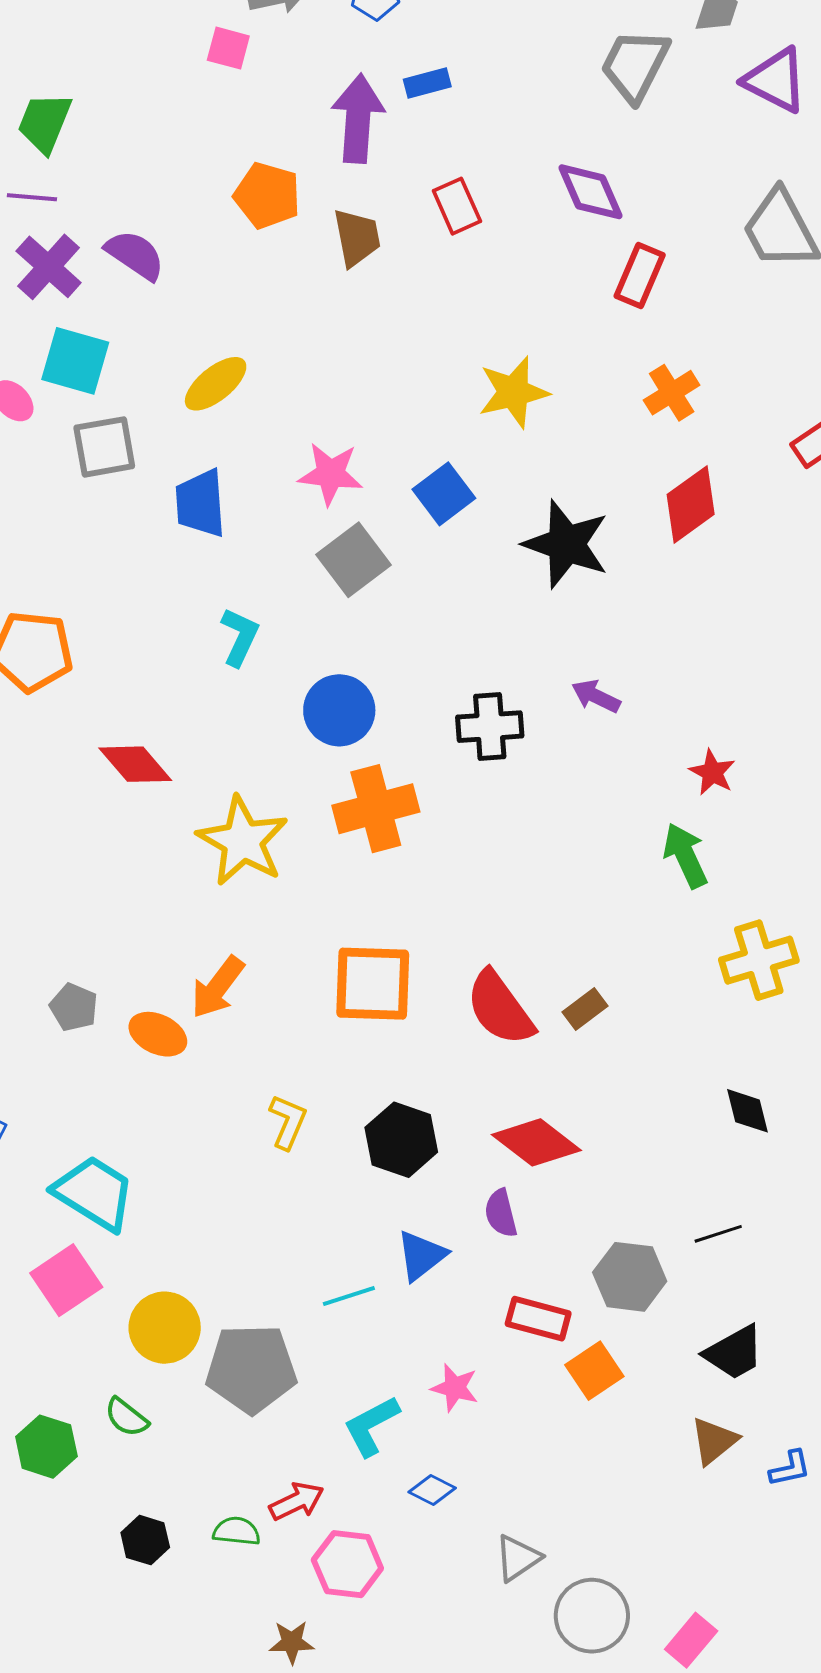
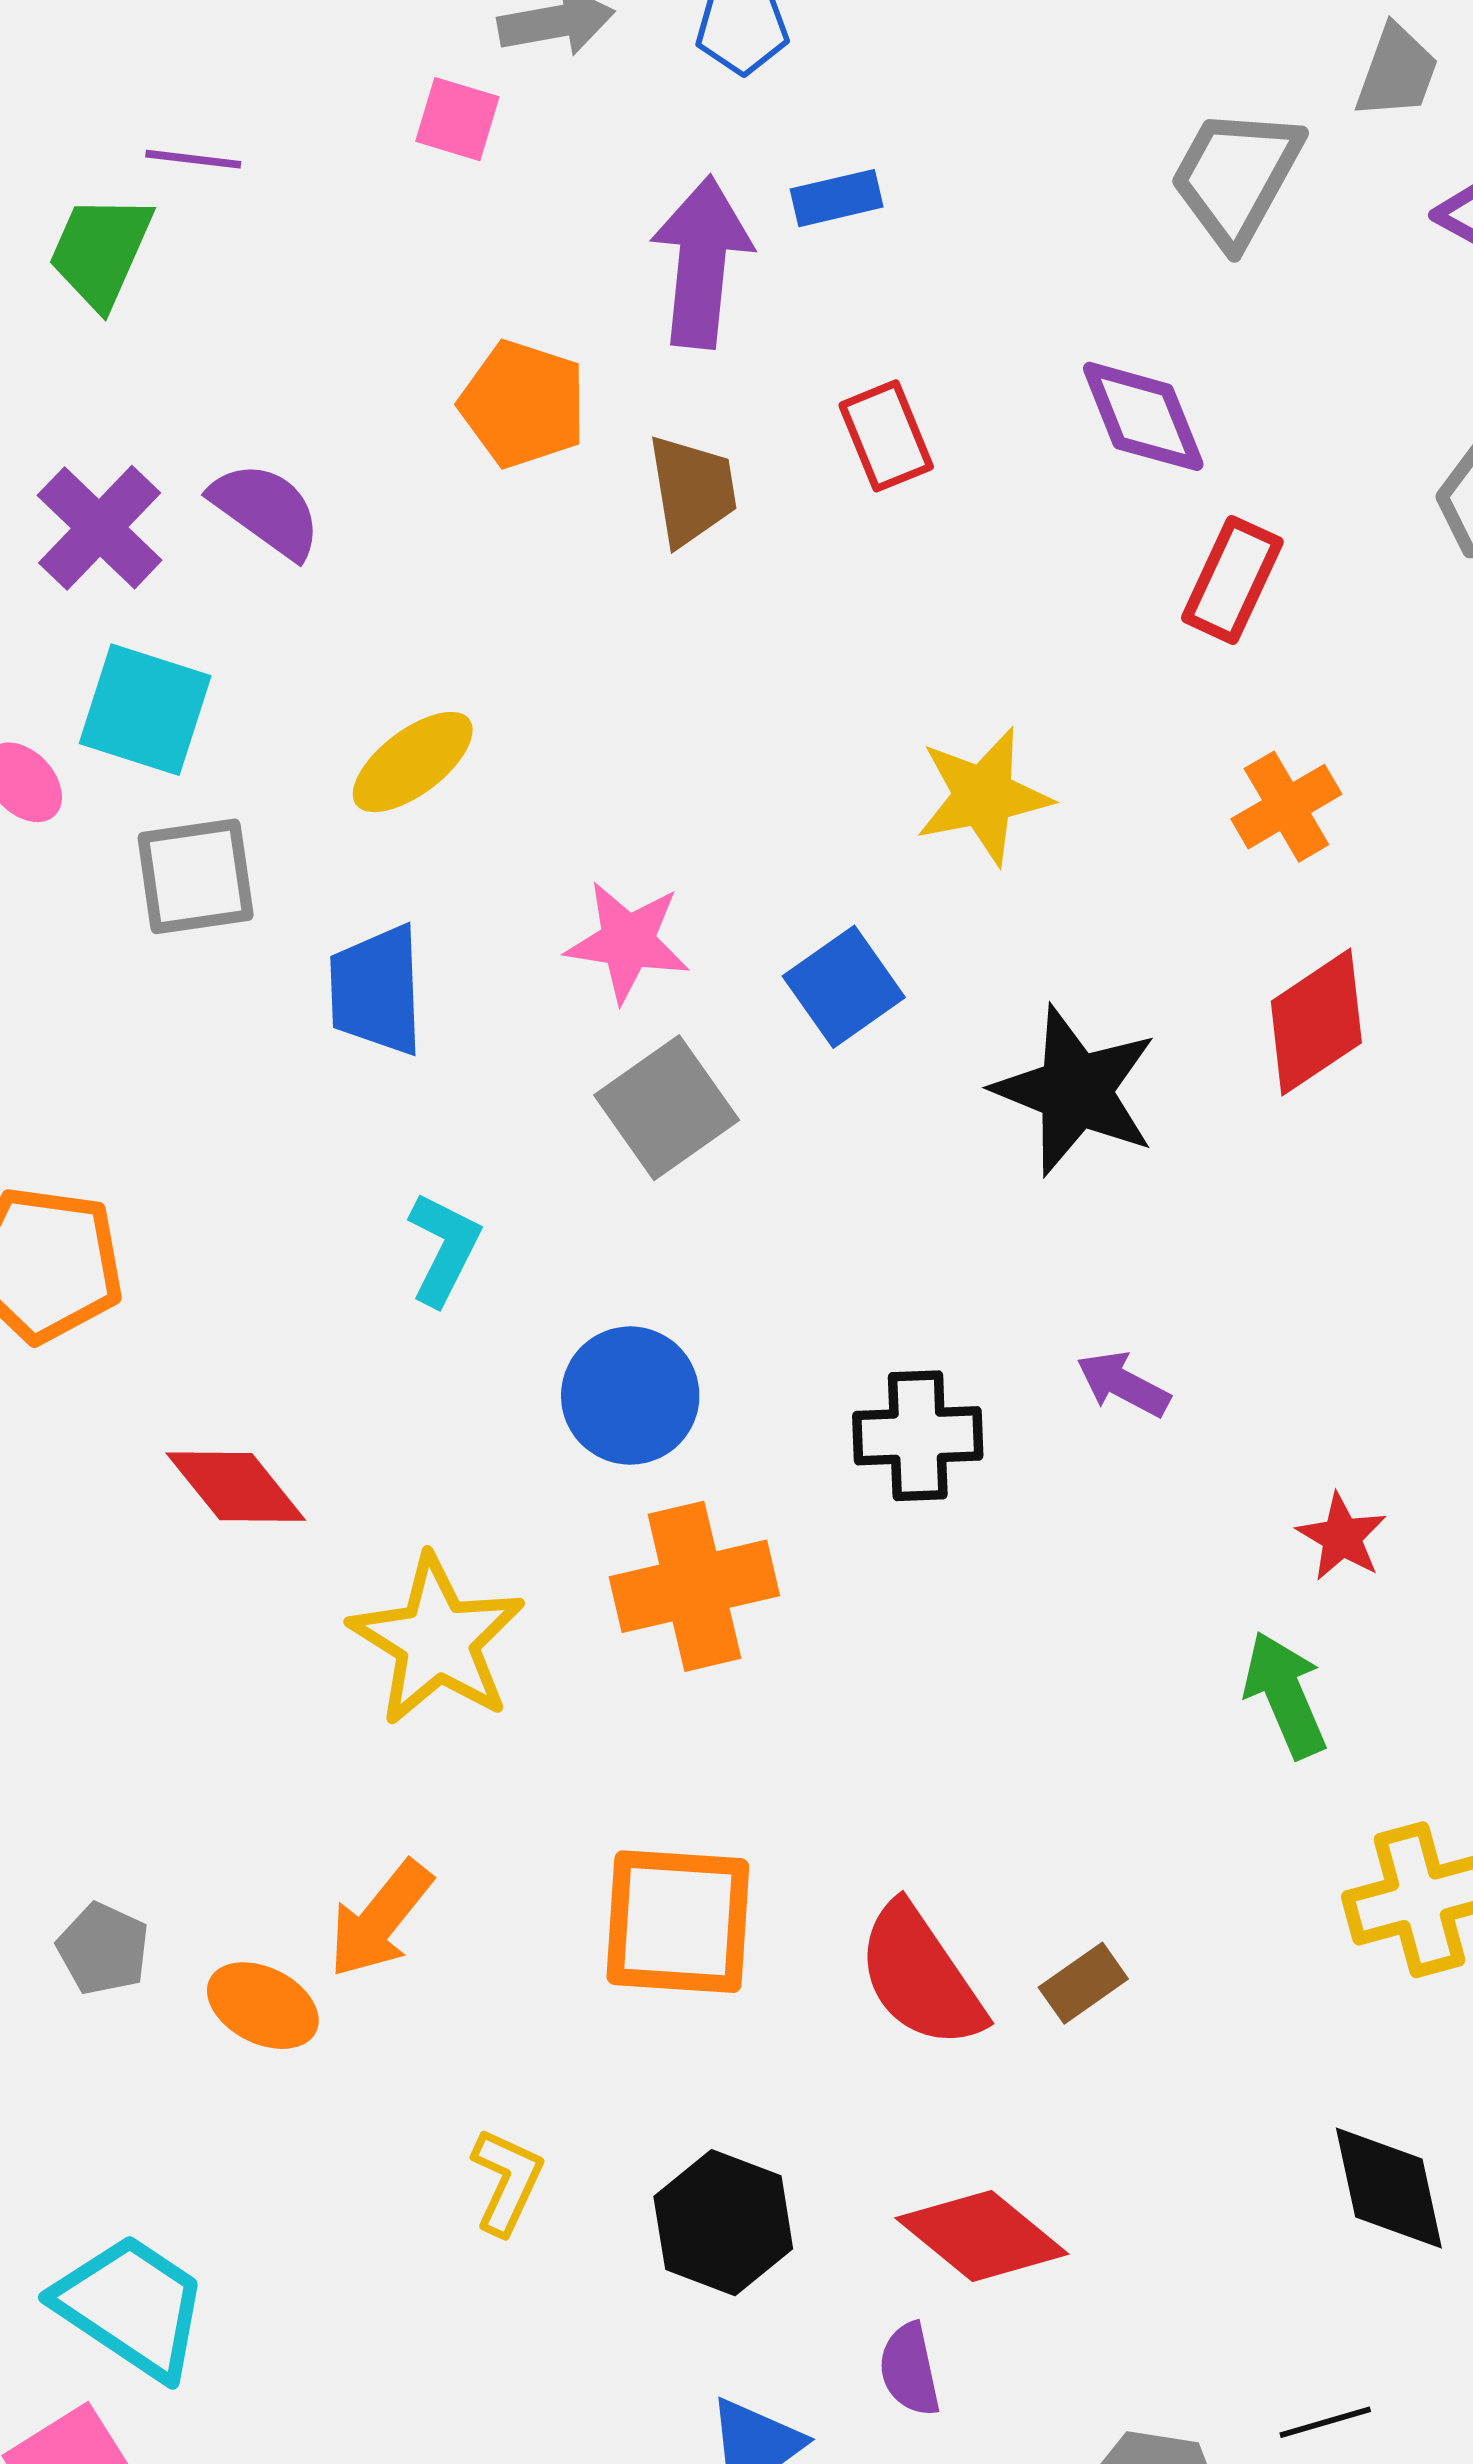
purple line: (32, 197) -> (193, 159), moved
black diamond: (748, 1111) -> (1389, 2188), size x1.4

